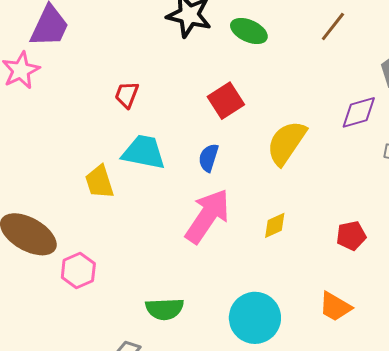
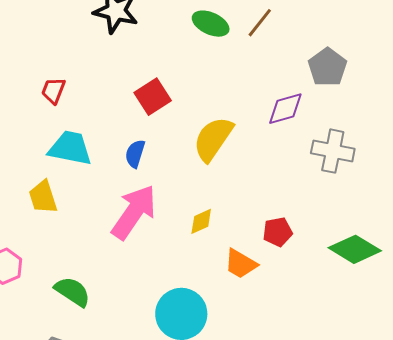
green ellipse: (249, 31) -> (211, 24), moved
yellow trapezoid: (99, 182) -> (43, 197), moved
orange trapezoid: (335, 307) -> (241, 264), moved
green semicircle: (165, 309) -> (73, 292), moved, turned -144

